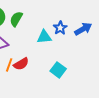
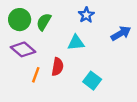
blue star: (60, 28) -> (86, 15), moved
red semicircle: (21, 64) -> (58, 67), moved, turned -49

